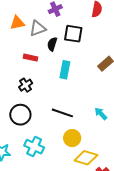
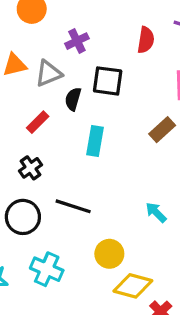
red rectangle: (30, 58) -> (38, 122), turned -56
black line: (62, 113) -> (73, 206), moved

